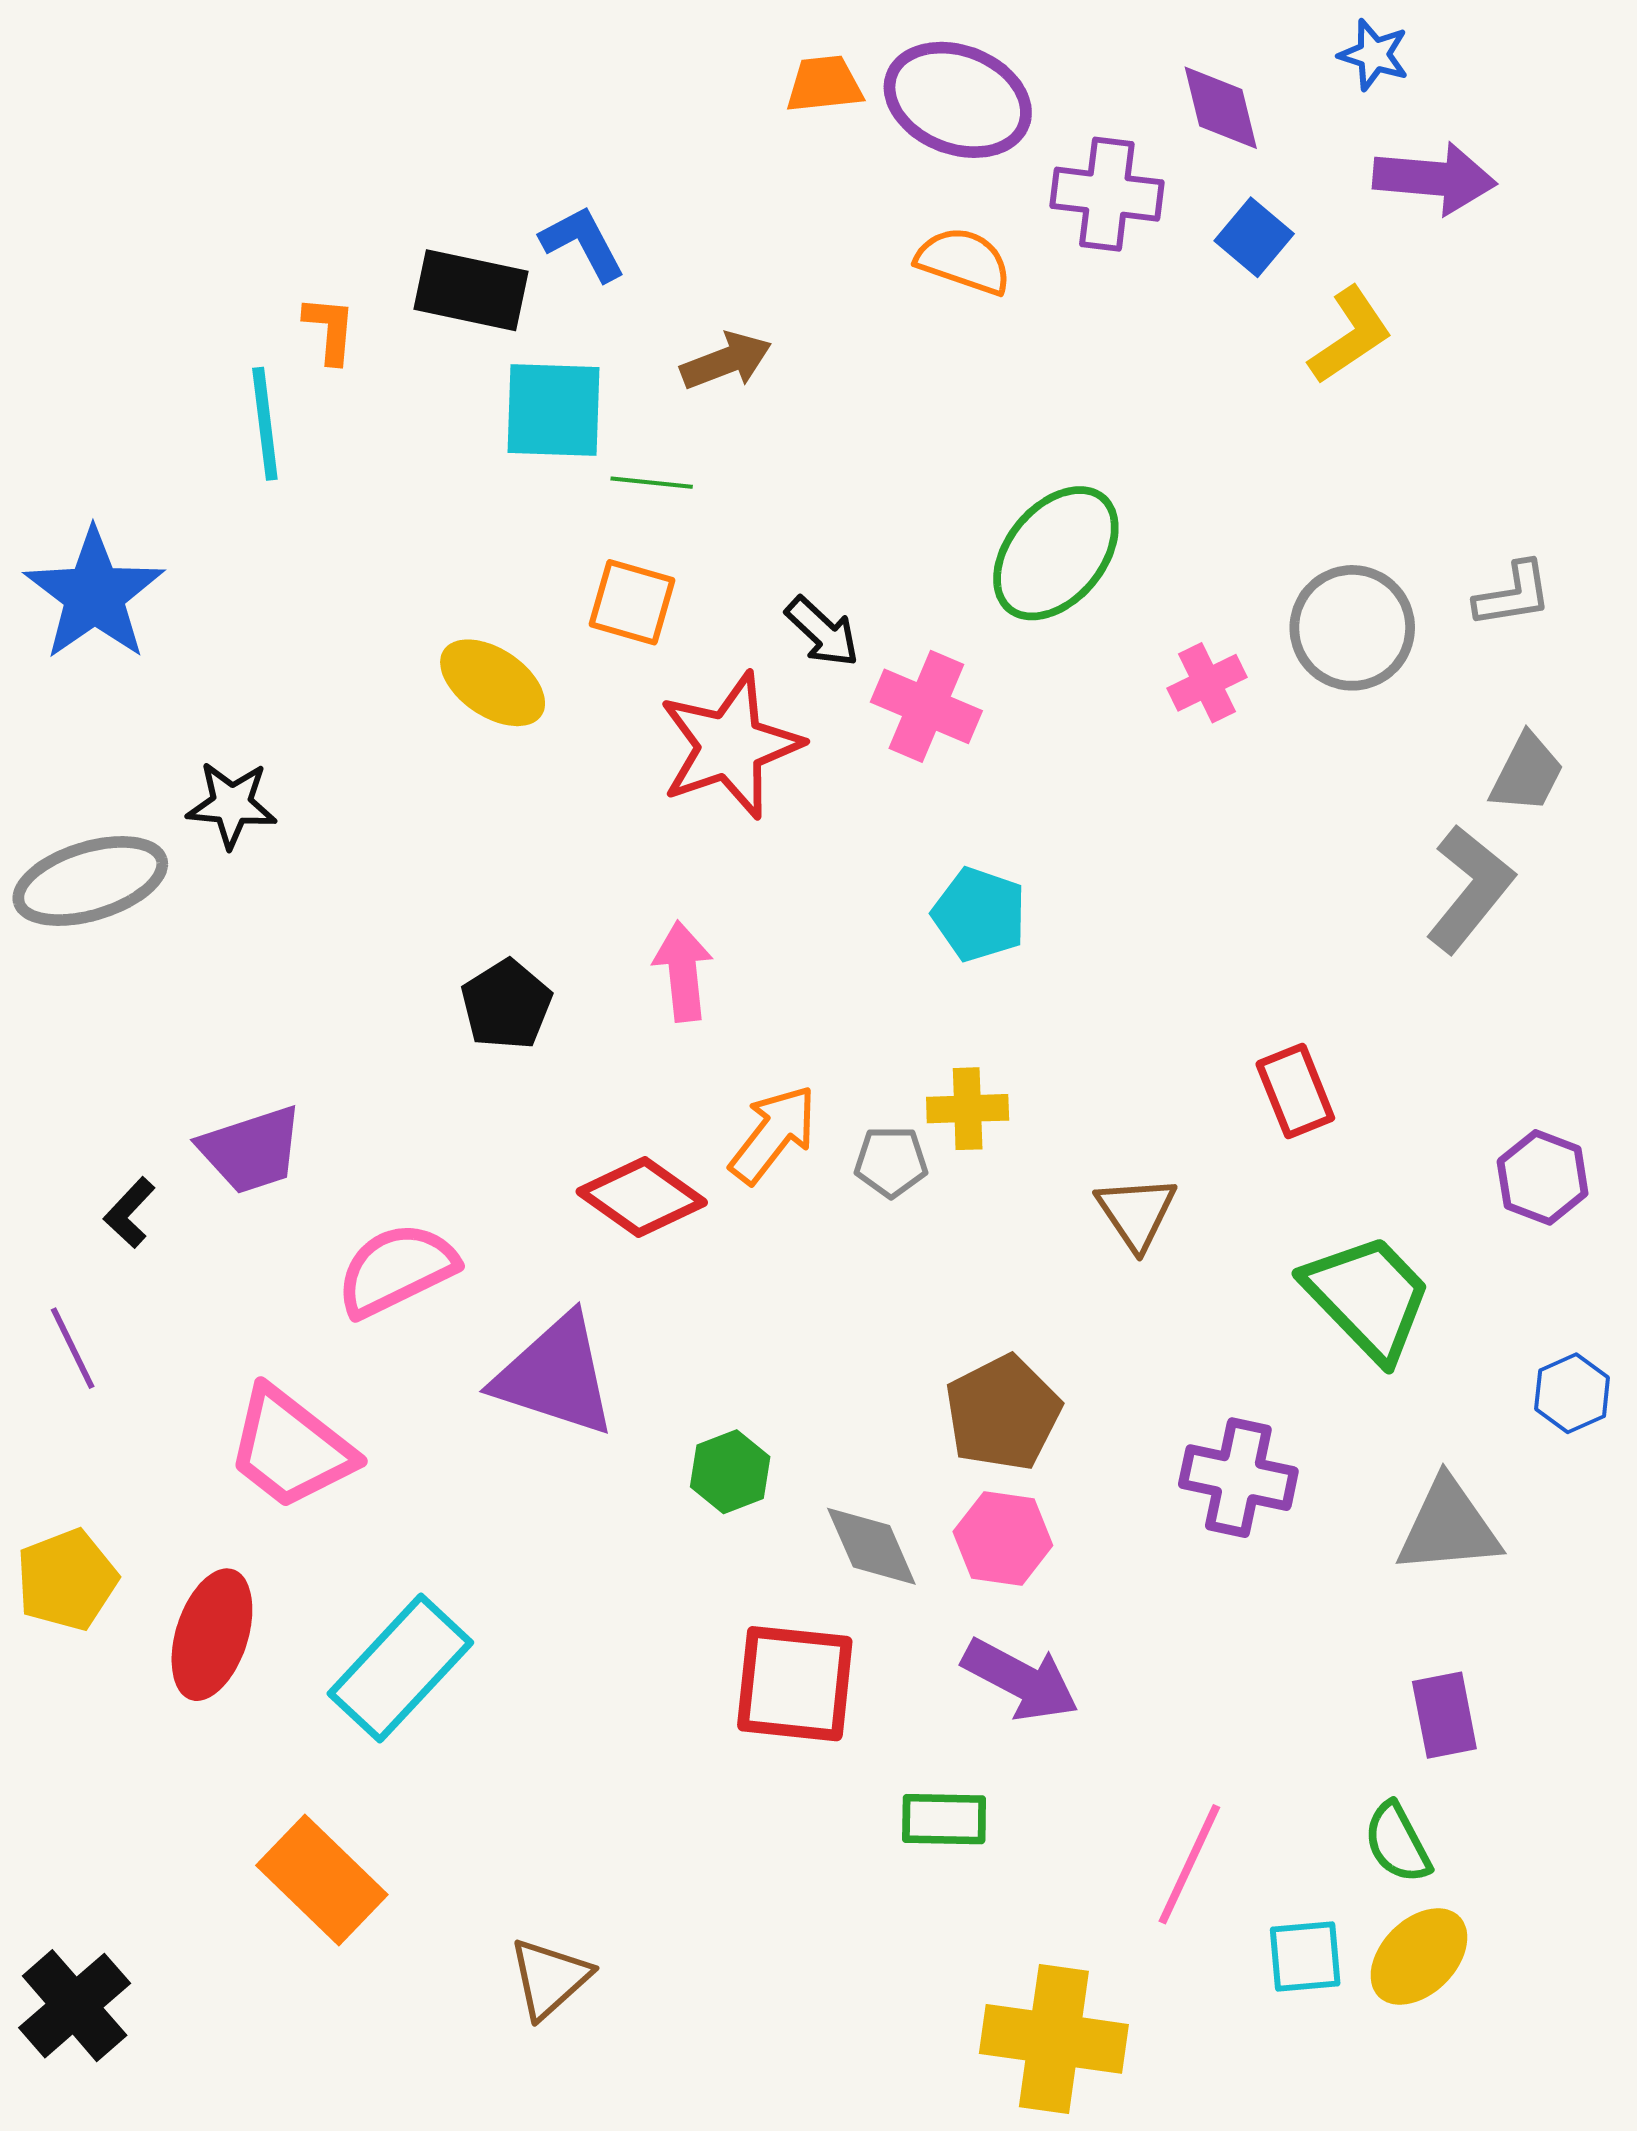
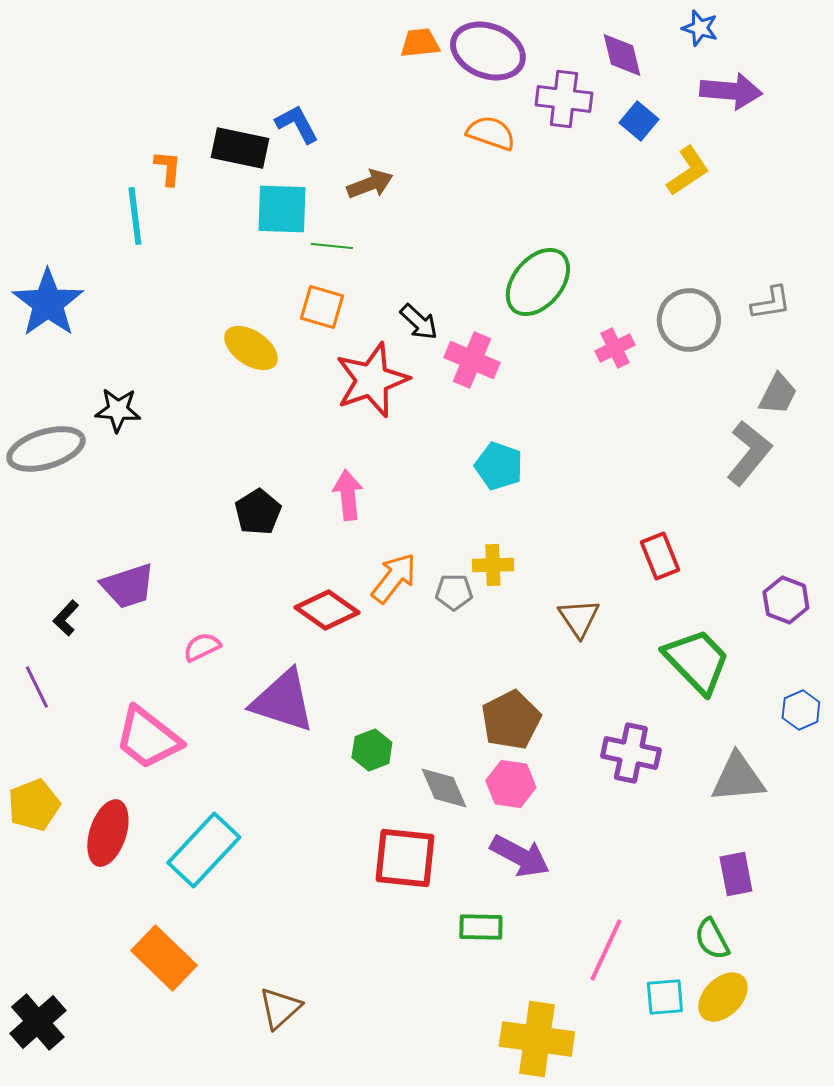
pink semicircle: (396, 1270) -> (202, 647), size x0.6

